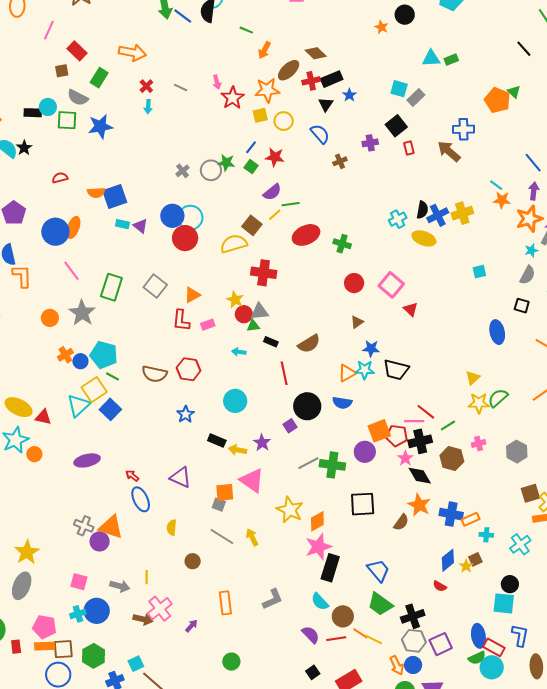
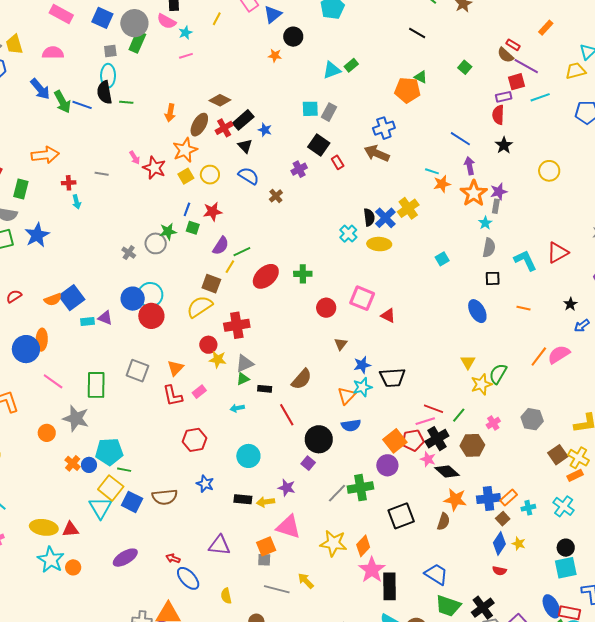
green line: (246, 30) -> (126, 102), moved
red cross: (146, 86) -> (69, 183), turned -32
red circle: (244, 314) -> (208, 345), moved
brown semicircle: (154, 374) -> (165, 497), moved
brown square: (475, 559) -> (503, 519), moved

